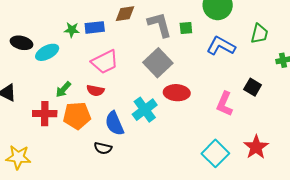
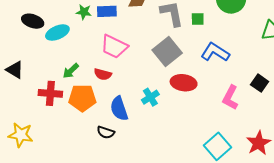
blue L-shape: (221, 46) -> (215, 52), moved
pink trapezoid: (105, 62) -> (114, 47), turned 48
cyan cross: (145, 110) -> (150, 97), size x0.7

